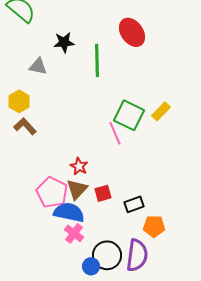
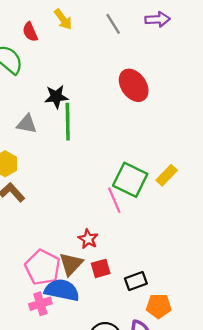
green line: (97, 60) -> (68, 122), moved
red star: (79, 166) -> (88, 239), moved
pink cross: (74, 233) -> (40, 304), moved, turned 36

